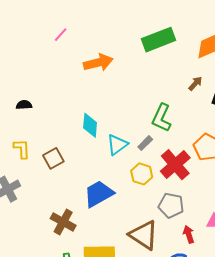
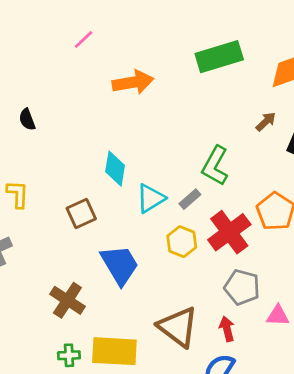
black semicircle: (24, 105) -> (27, 119), moved, turned -112
brown square: (53, 158) -> (81, 213), moved
blue trapezoid: (99, 194) -> (120, 265), turned 84
gray pentagon: (171, 205) -> (242, 287), moved
red arrow: (189, 234) -> (227, 329), moved

